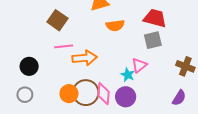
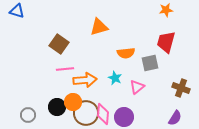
red trapezoid: (155, 18) -> (166, 42), moved, turned -90
orange semicircle: (115, 25) -> (126, 53), moved
black circle: (29, 66) -> (57, 107), moved
cyan star: (128, 75) -> (115, 78), moved
orange circle: (69, 94) -> (73, 102), moved

